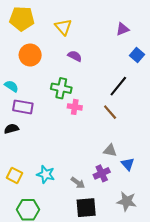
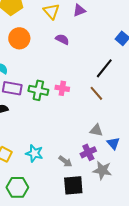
purple triangle: (122, 29) -> (79, 10), moved
green cross: (61, 88) -> (38, 90), moved
gray star: (127, 201) -> (102, 170), moved

